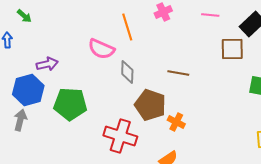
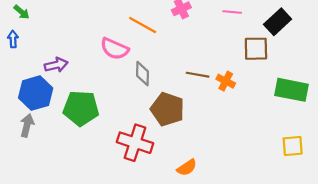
green arrow: (24, 16) -> (22, 12), moved
orange line: (127, 27) -> (143, 25), turned -44
orange cross: (176, 122) -> (226, 81), moved

